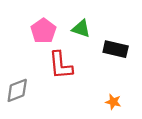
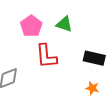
black rectangle: (116, 49) -> (94, 58), moved

